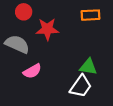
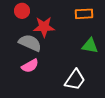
gray semicircle: (17, 44) -> (30, 43), moved
green triangle: (88, 67) -> (90, 46), moved

